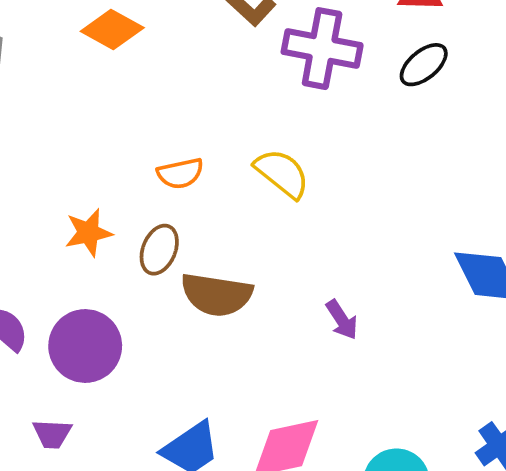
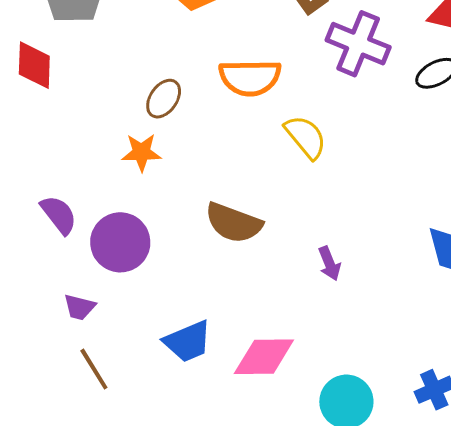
orange semicircle: (180, 173) -> (250, 78), moved, size x1.6
brown ellipse: (159, 250) -> (164, 99), moved

